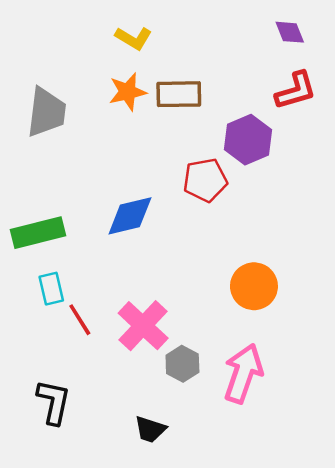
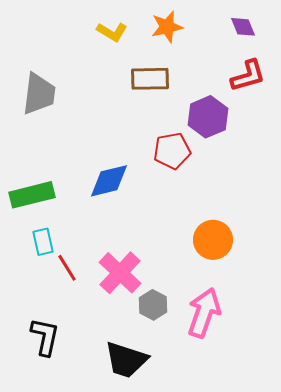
orange star: (128, 92) -> (167, 27), moved
black trapezoid: (150, 429) -> (126, 360), size x1.6

